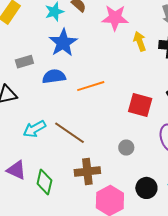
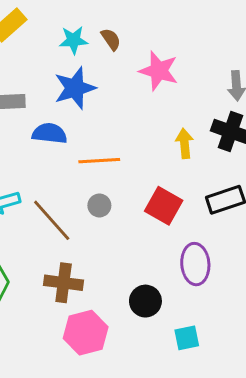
yellow arrow: (140, 41) -> (185, 143), moved
gray circle: (126, 148) -> (99, 205), moved
black circle: (146, 188) -> (145, 301), moved

